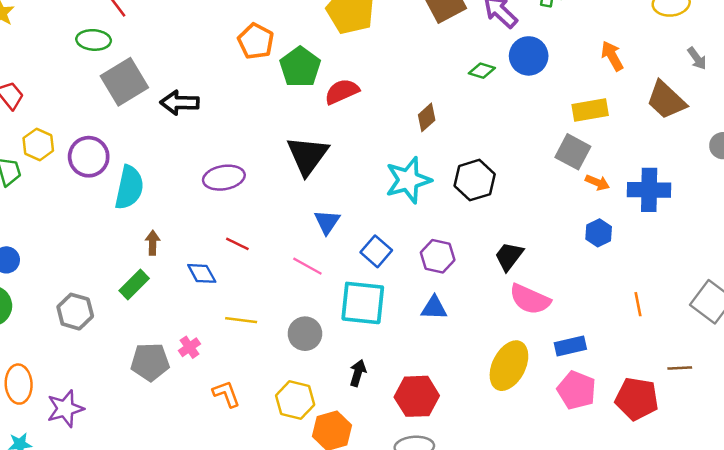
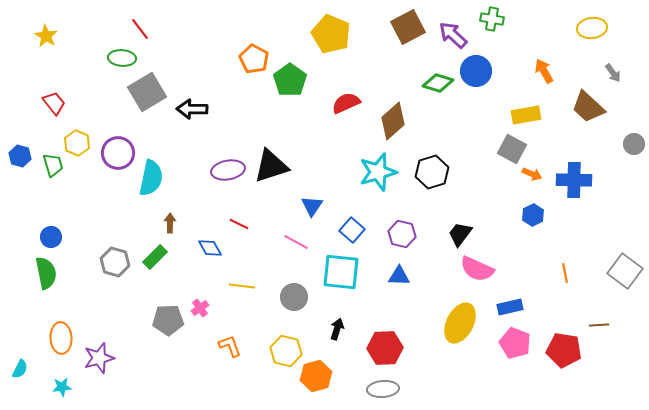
green diamond: (482, 71) -> (438, 83), size x1.4
red semicircle: (342, 92) -> (346, 103), moved
brown diamond: (427, 117) -> (393, 121), size x1.6
black triangle: (307, 155) -> (271, 166), moved, turned 36
gray hexagon: (75, 312) -> (115, 262), moved

